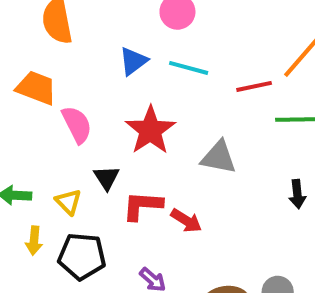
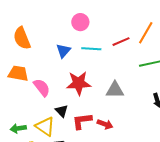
red line: (254, 86) -> (121, 42), moved
red star: (150, 130) -> (79, 83), turned -30
yellow triangle: (68, 202) -> (45, 126), size x1.5

